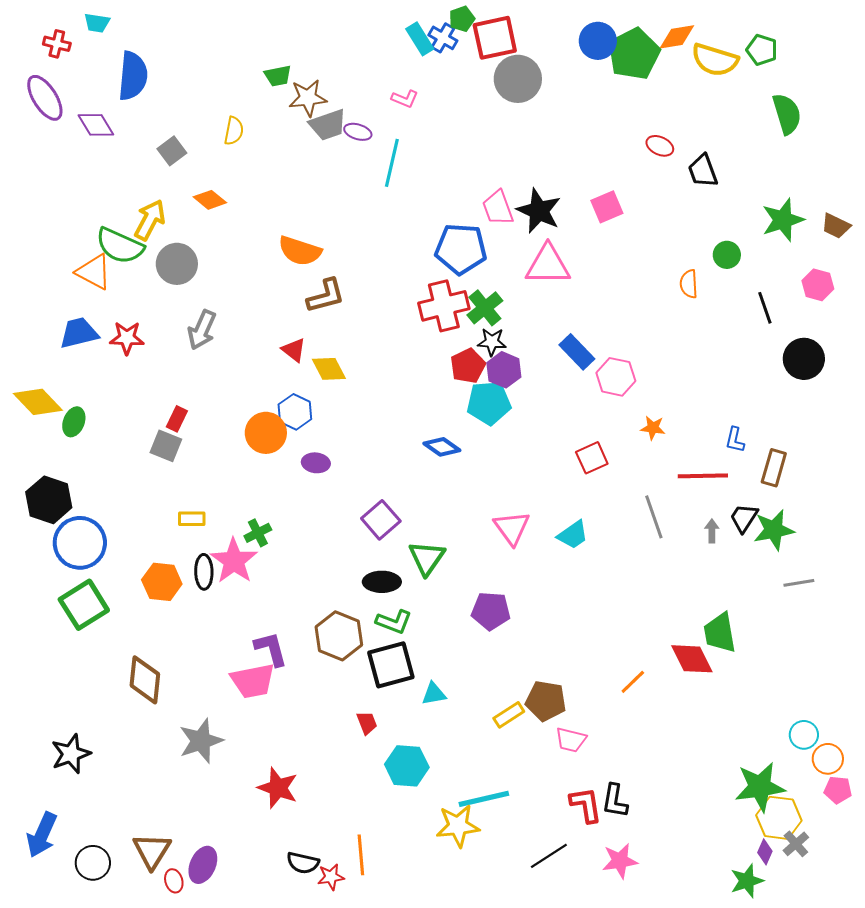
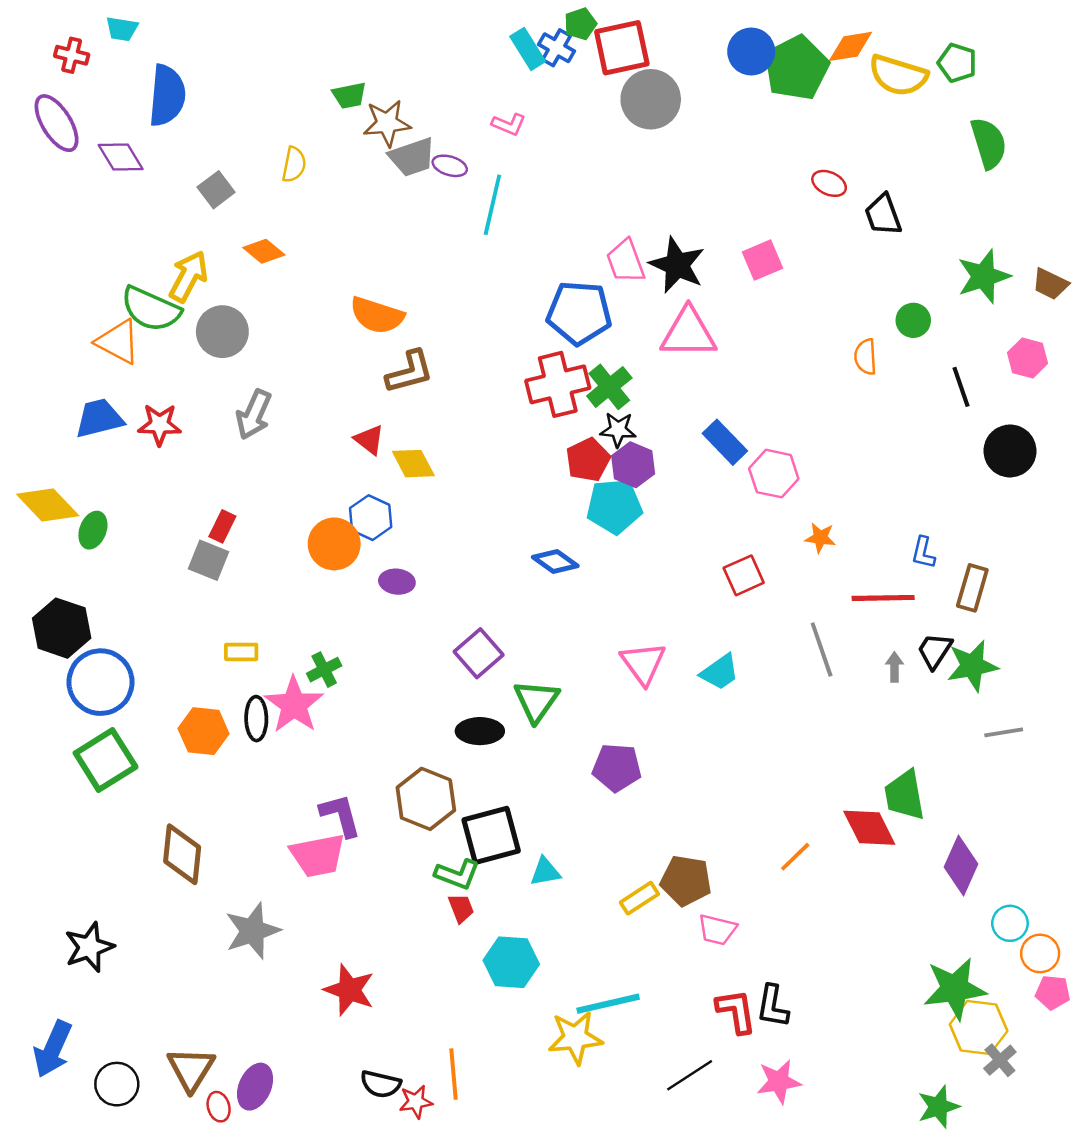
green L-shape: (394, 622) -> (457, 874), moved
purple diamond: (765, 852) -> (961, 866), moved, size x1.8

